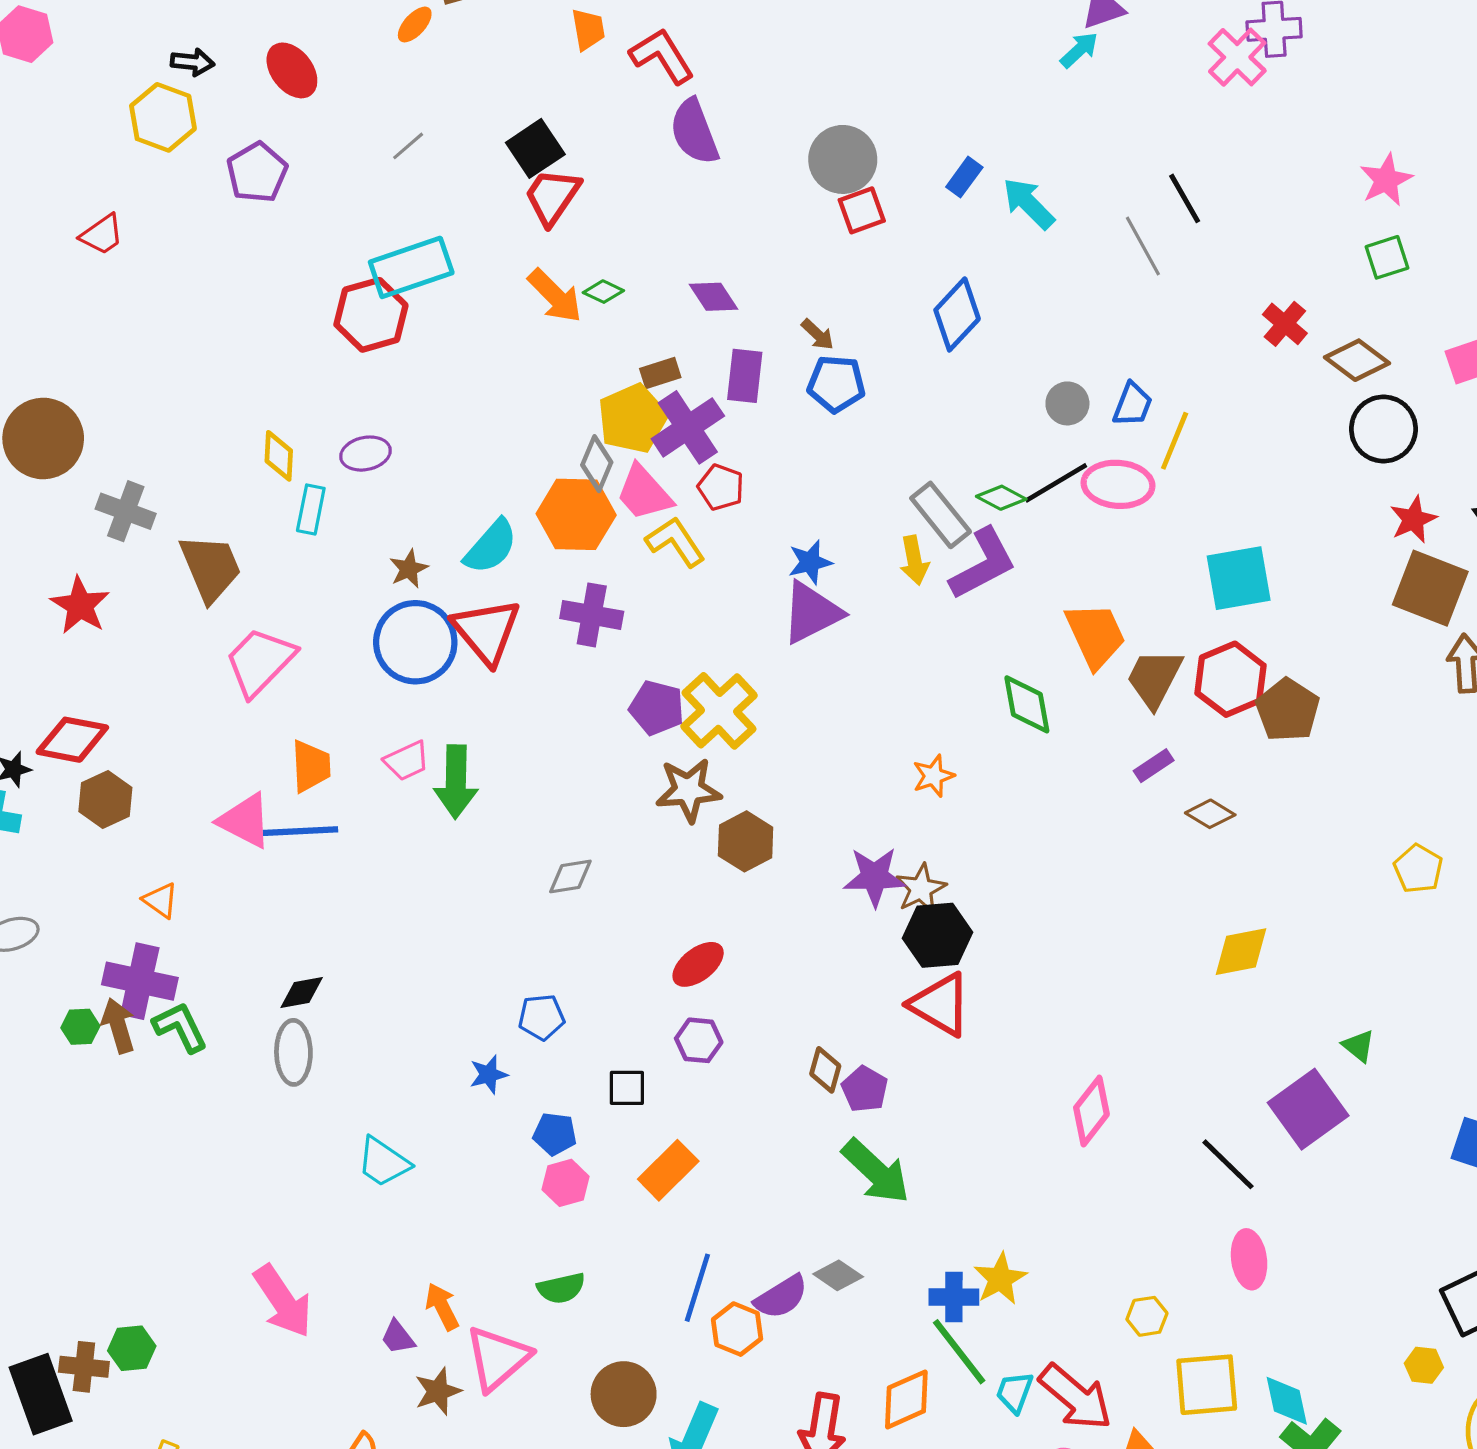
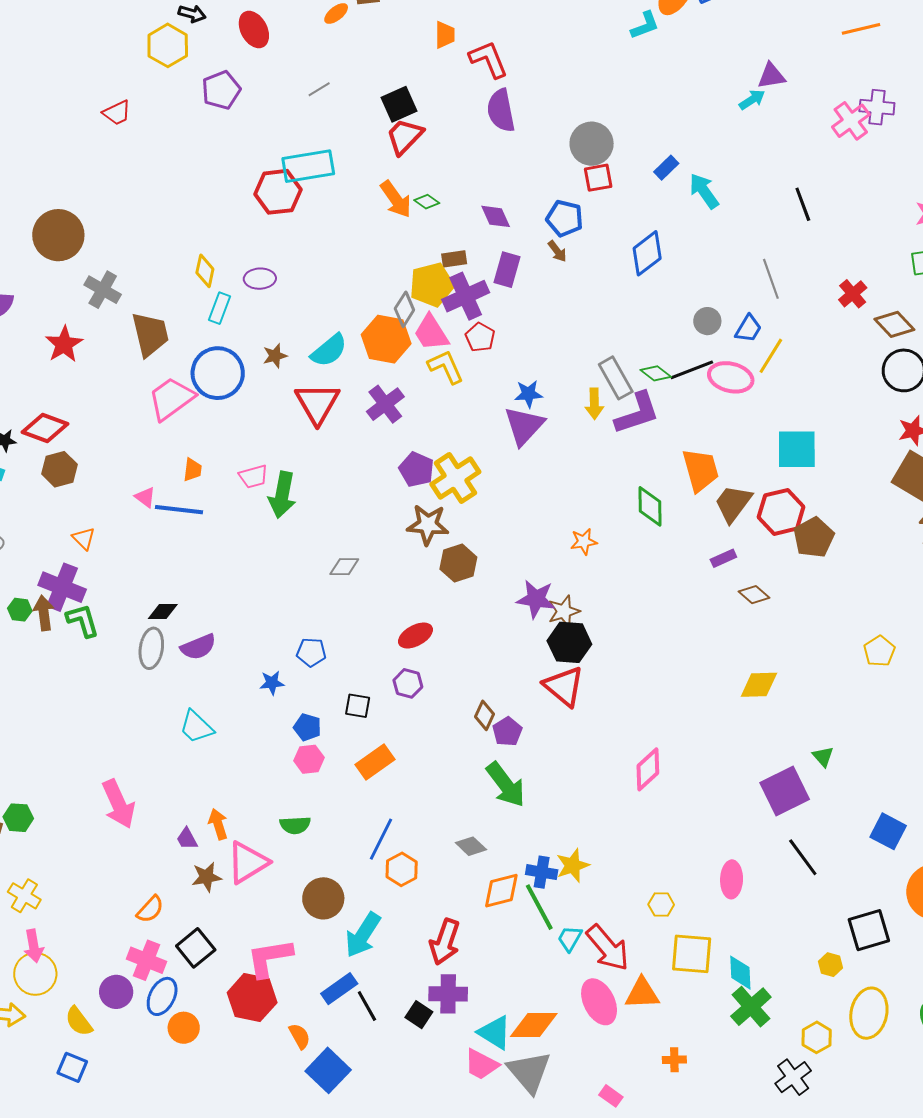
gray line: (1143, 246) -> (771, 279), moved
blue pentagon: (836, 384) -> (565, 218), moved
purple triangle: (812, 613) -> (524, 426), turned -30
purple cross: (592, 615) -> (385, 404), turned 33
blue circle: (415, 642) -> (218, 373), moved
orange trapezoid: (311, 766) -> (192, 470), size x0.7
pink triangle: (245, 821) -> (145, 497), size x0.6
black line: (1228, 1164) -> (803, 857), moved
purple semicircle: (781, 1297) -> (198, 647), moved
orange diamond: (906, 1399) -> (501, 891), moved

